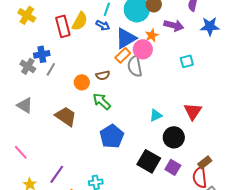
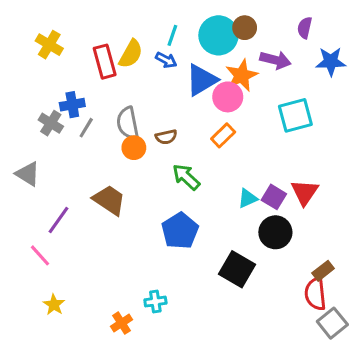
orange star: (152, 35) -> (242, 75), size x1.5
orange rectangle: (123, 55) -> (223, 135), moved
cyan square: (187, 61) -> (295, 115), size x1.6
gray semicircle: (135, 66) -> (128, 123), moved
green arrow: (102, 101) -> (186, 177), moved
gray triangle: (25, 105) -> (28, 174), moved
purple square: (173, 167) -> (274, 197), moved
purple line: (57, 174) -> (58, 220), moved

